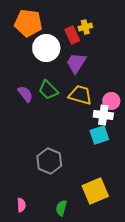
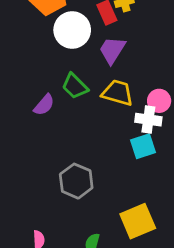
purple semicircle: (25, 94) -> (44, 105), moved, turned 78

